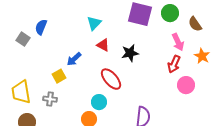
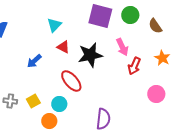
pink arrow: (178, 42) -> (122, 47), moved
black star: (130, 53) -> (90, 55), size x1.4
yellow square: (59, 76) -> (33, 101), moved
pink circle: (186, 85) -> (156, 94), moved

